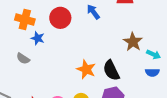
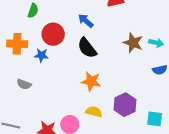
blue star: (38, 38) -> (41, 55), moved
cyan arrow: (154, 54) -> (156, 43), moved
black semicircle: (111, 70) -> (87, 48), moved

